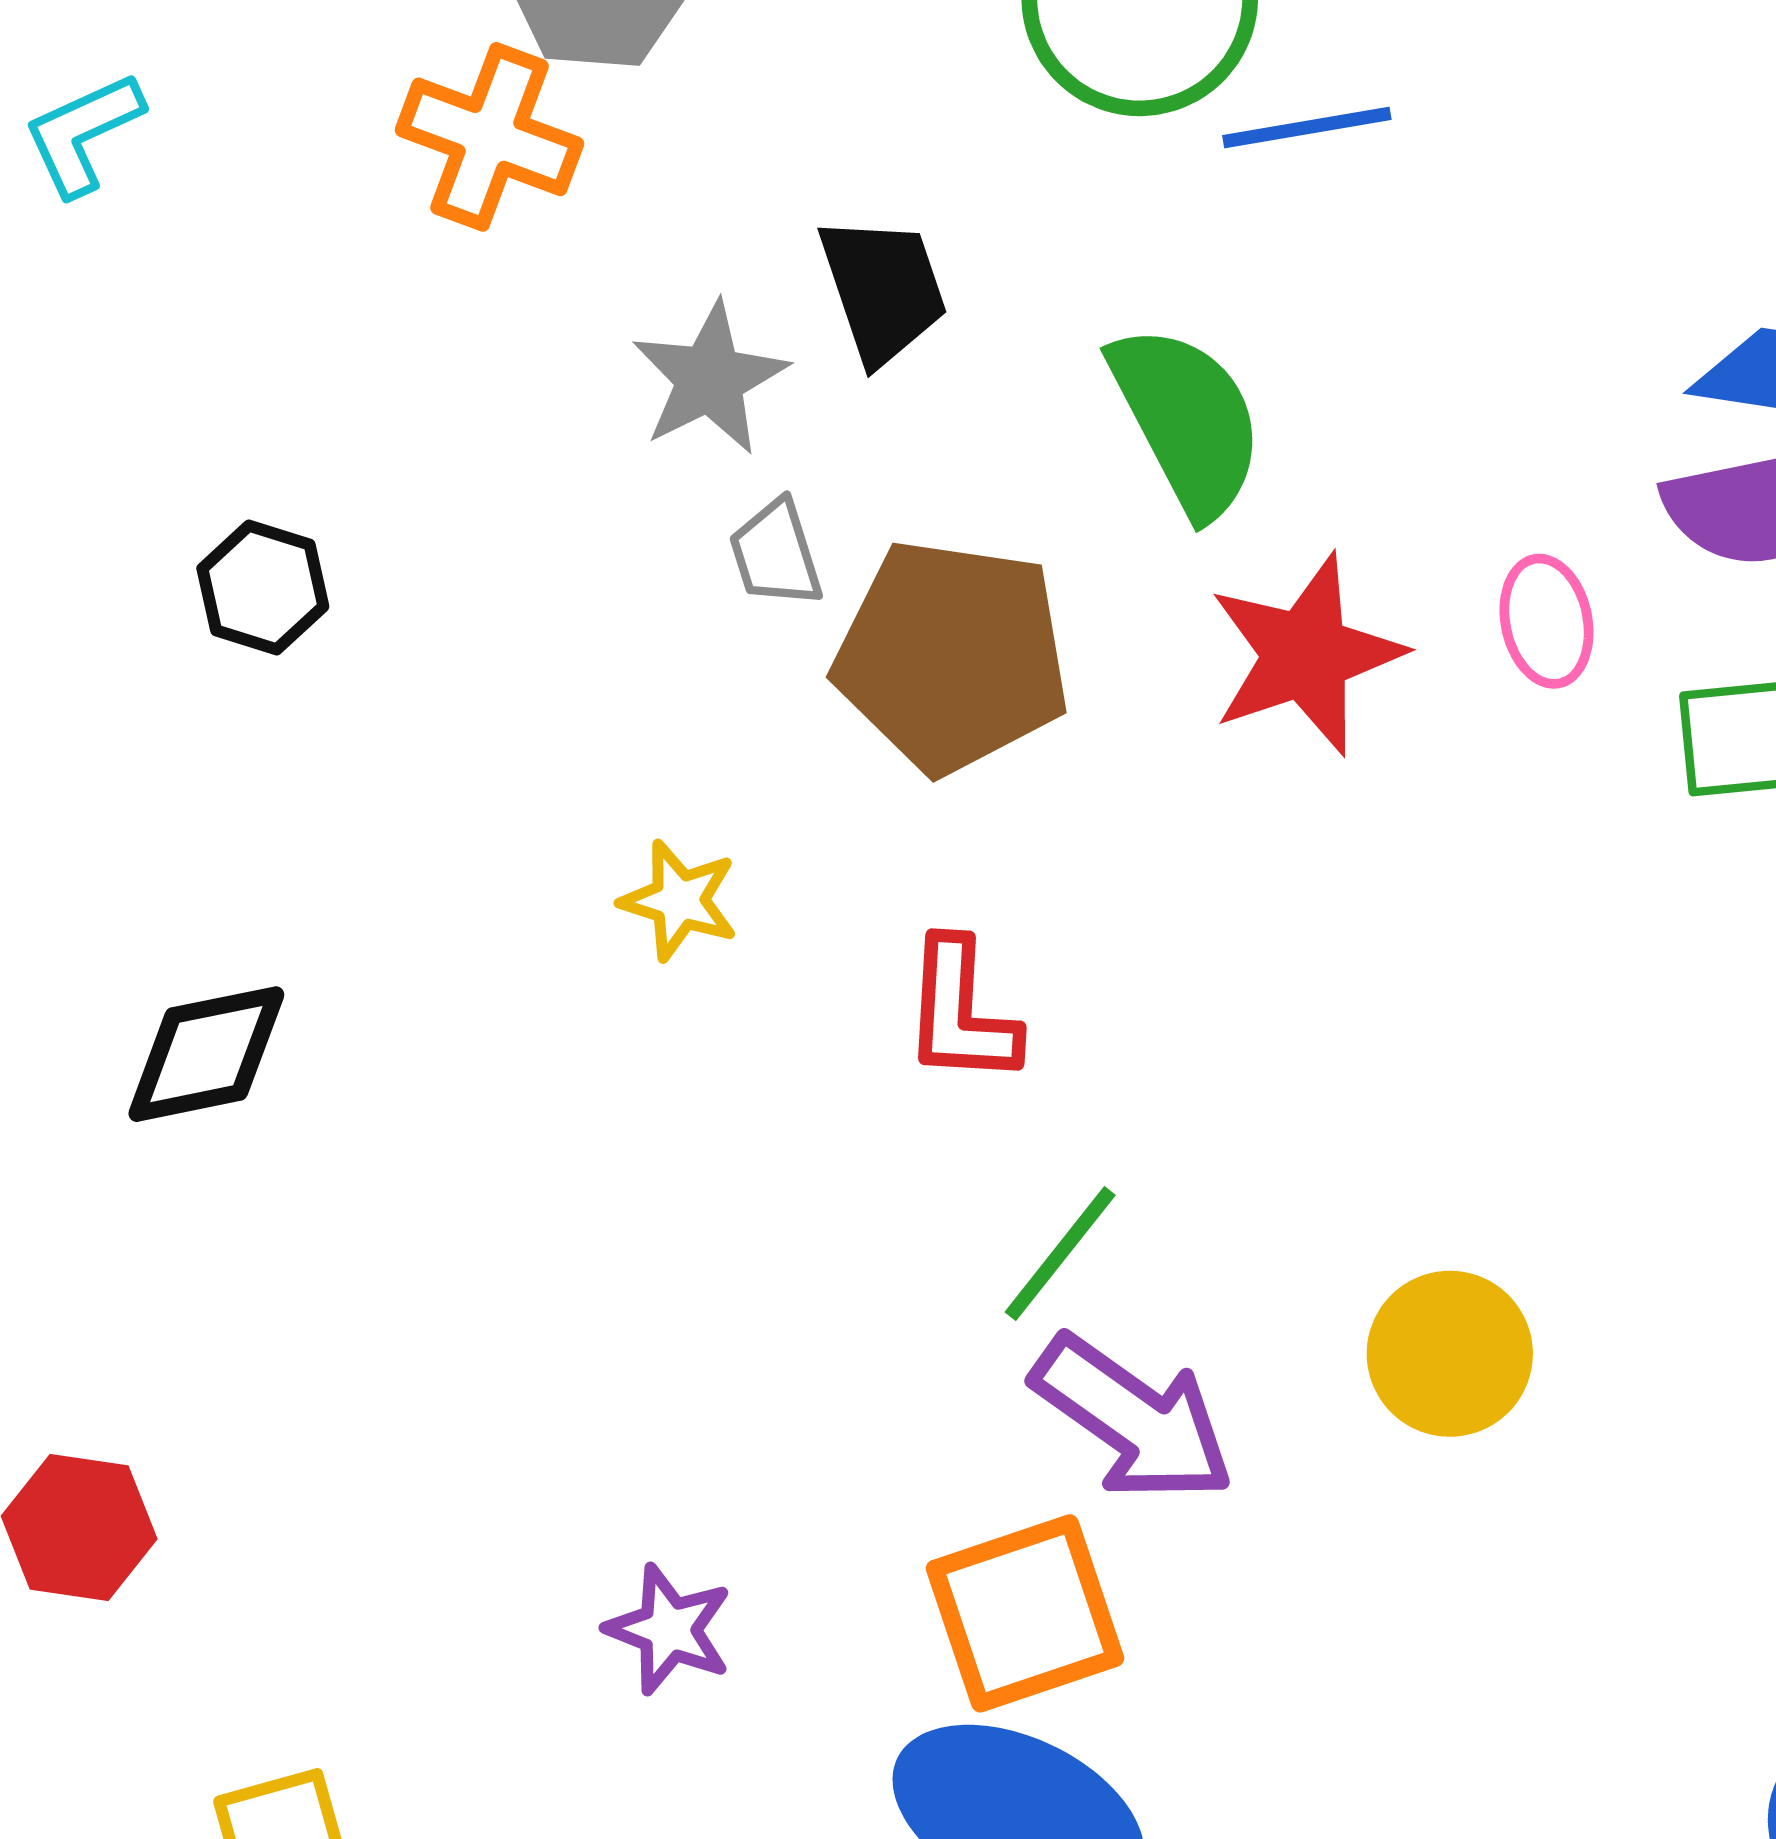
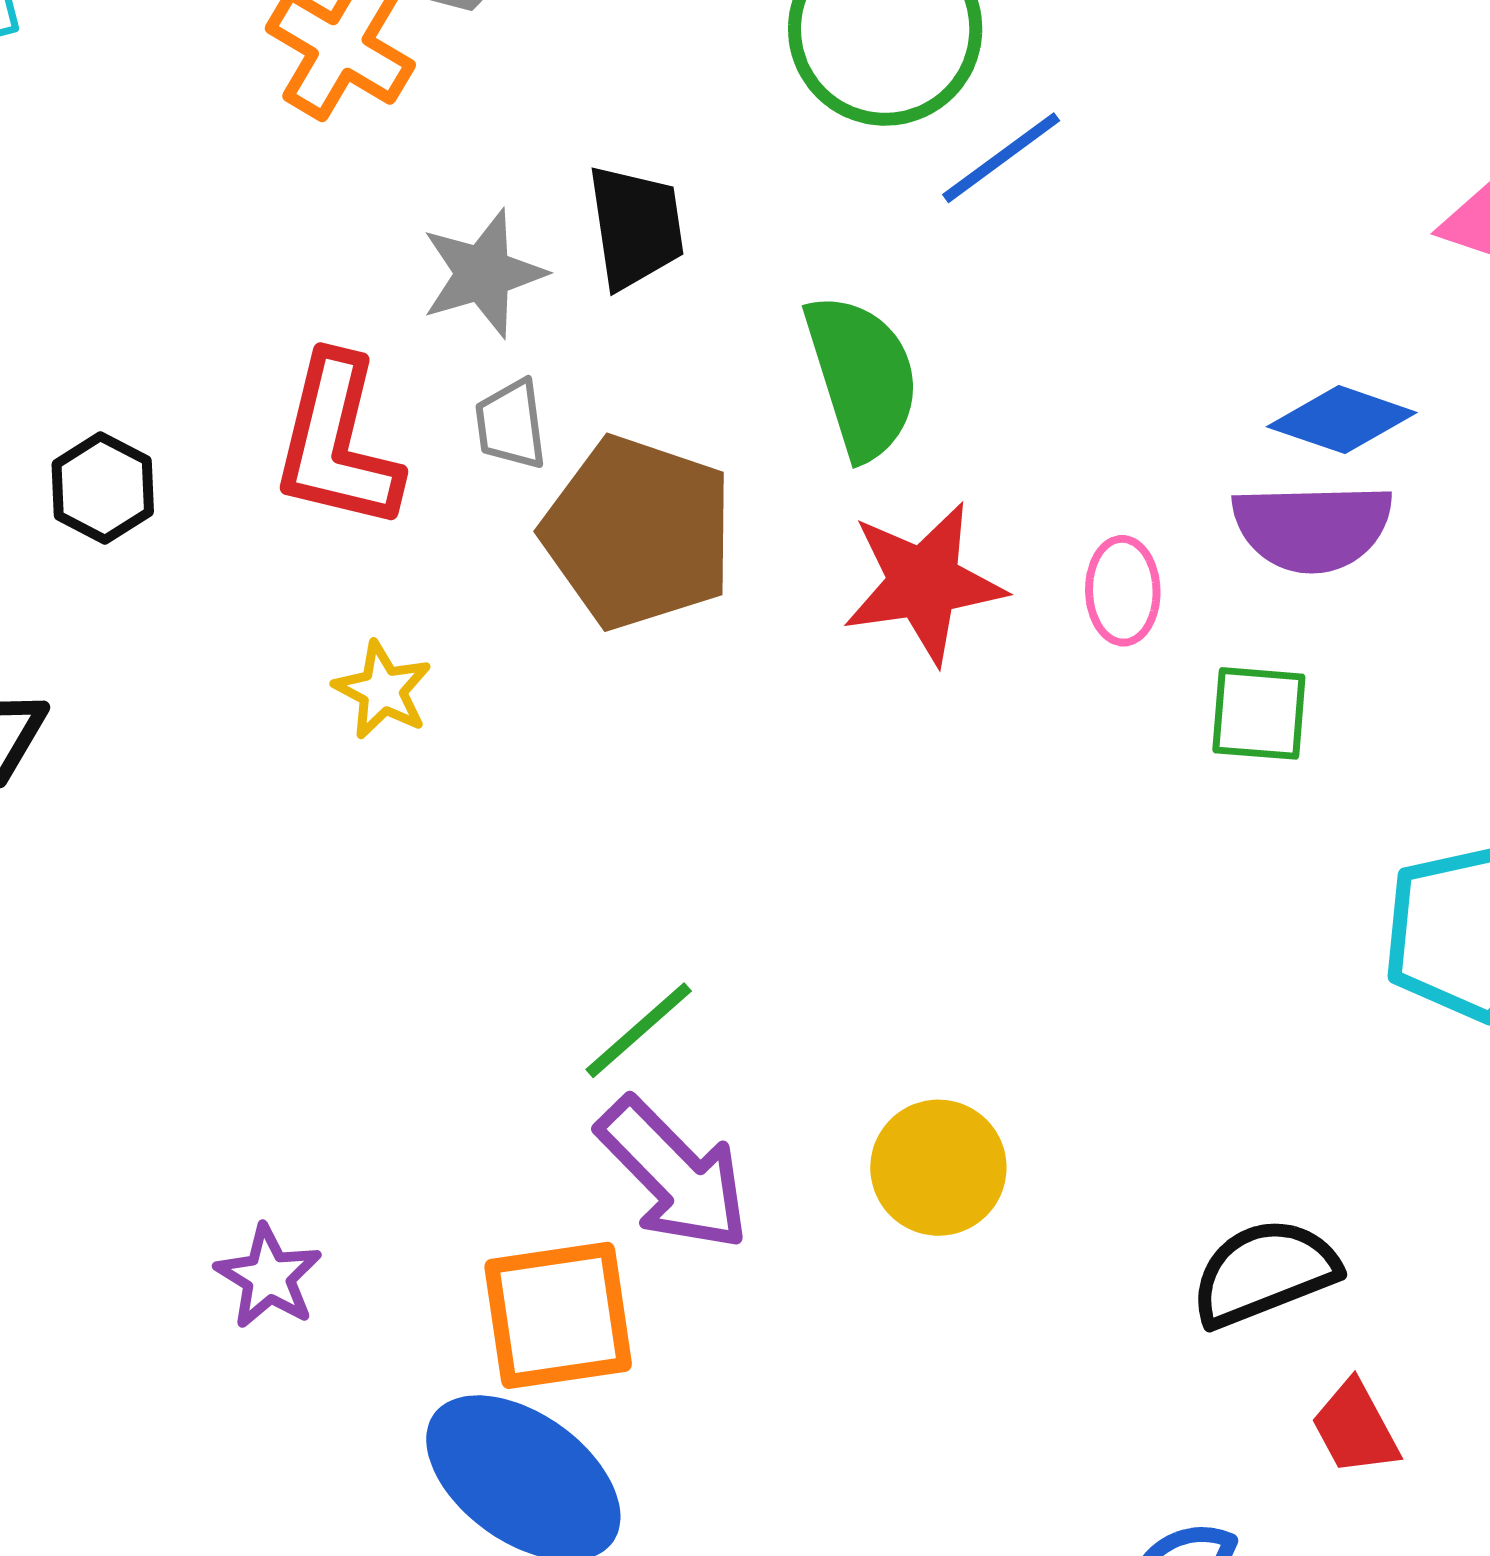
blue line: (1307, 127) -> (1001, 158), turned -37
black hexagon: (263, 587) -> (103, 488), moved
red L-shape: (961, 1012) -> (337, 443), moved, size x1.4

